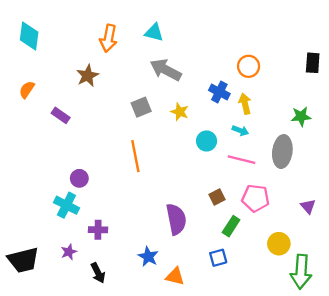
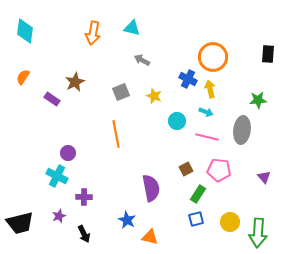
orange circle: (249, 66) -> (213, 57), size x1.5
gray arrow: (166, 70) -> (142, 60), size x0.6
brown star: (87, 76) -> (75, 82), moved
yellow circle: (279, 244) -> (230, 222), moved
blue square: (218, 258) -> (196, 219), moved

